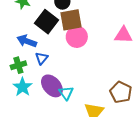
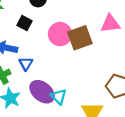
brown square: (71, 20) -> (80, 38), moved
black square: (47, 22) -> (25, 23), size x0.6

